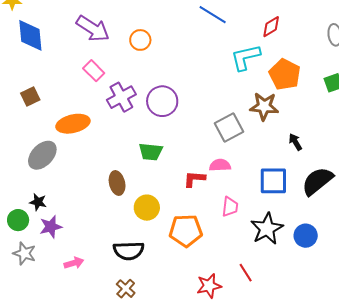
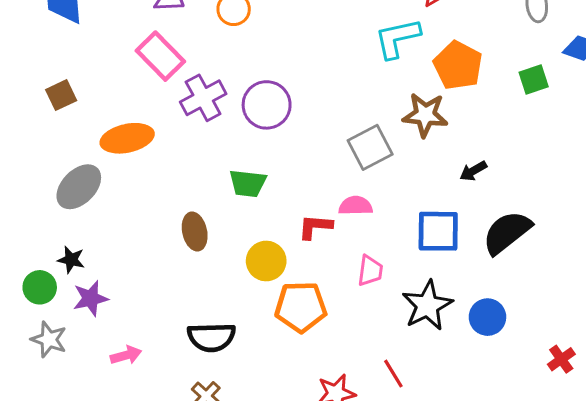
pink rectangle: (94, 71) -> (160, 56), size x1.4
black arrow: (295, 142) -> (473, 171), turned -90
yellow circle: (147, 208) -> (266, 261), moved

